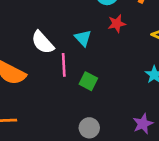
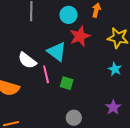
red star: (117, 24) -> (80, 36), size x1.5
cyan triangle: (83, 38) -> (57, 52), size x1.5

